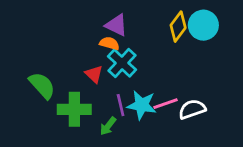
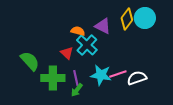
purple triangle: (116, 25) -> (103, 26), moved
purple line: (121, 105) -> (76, 78), moved

